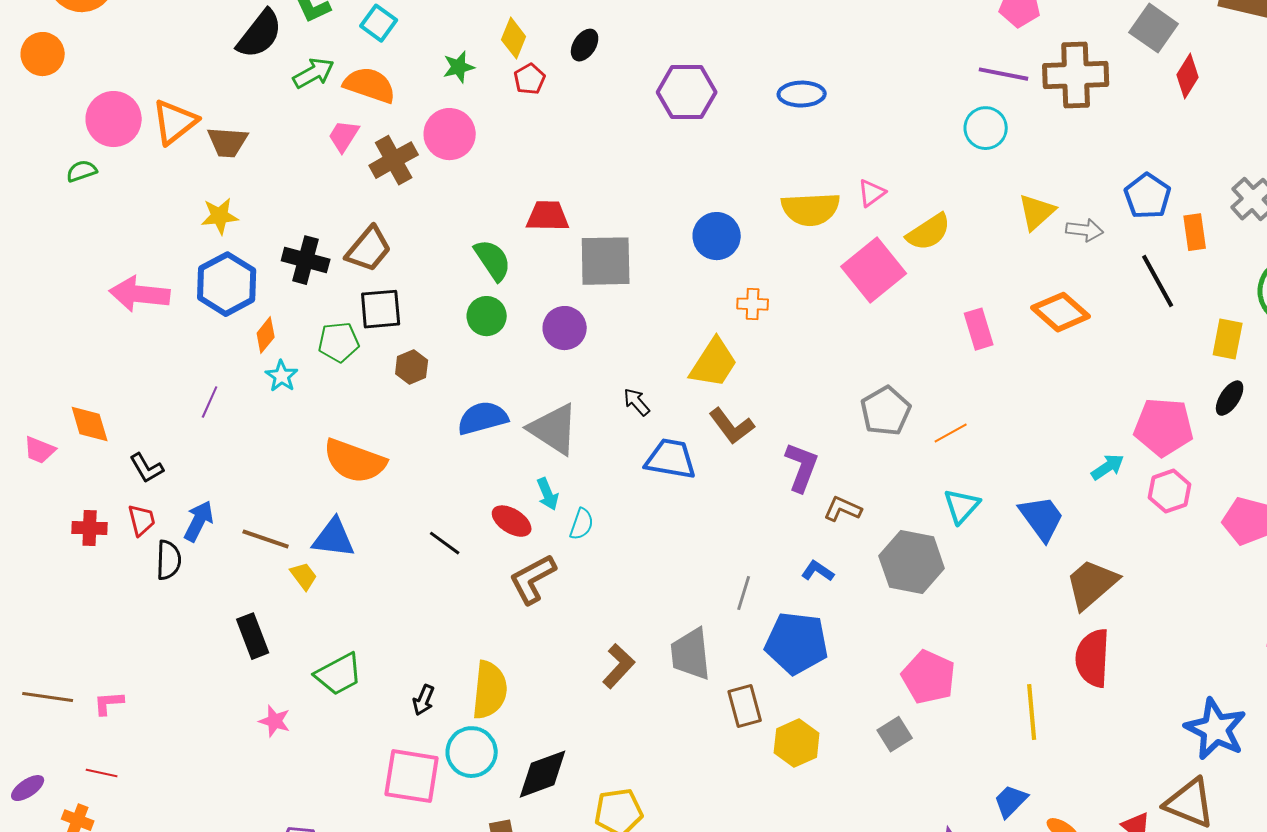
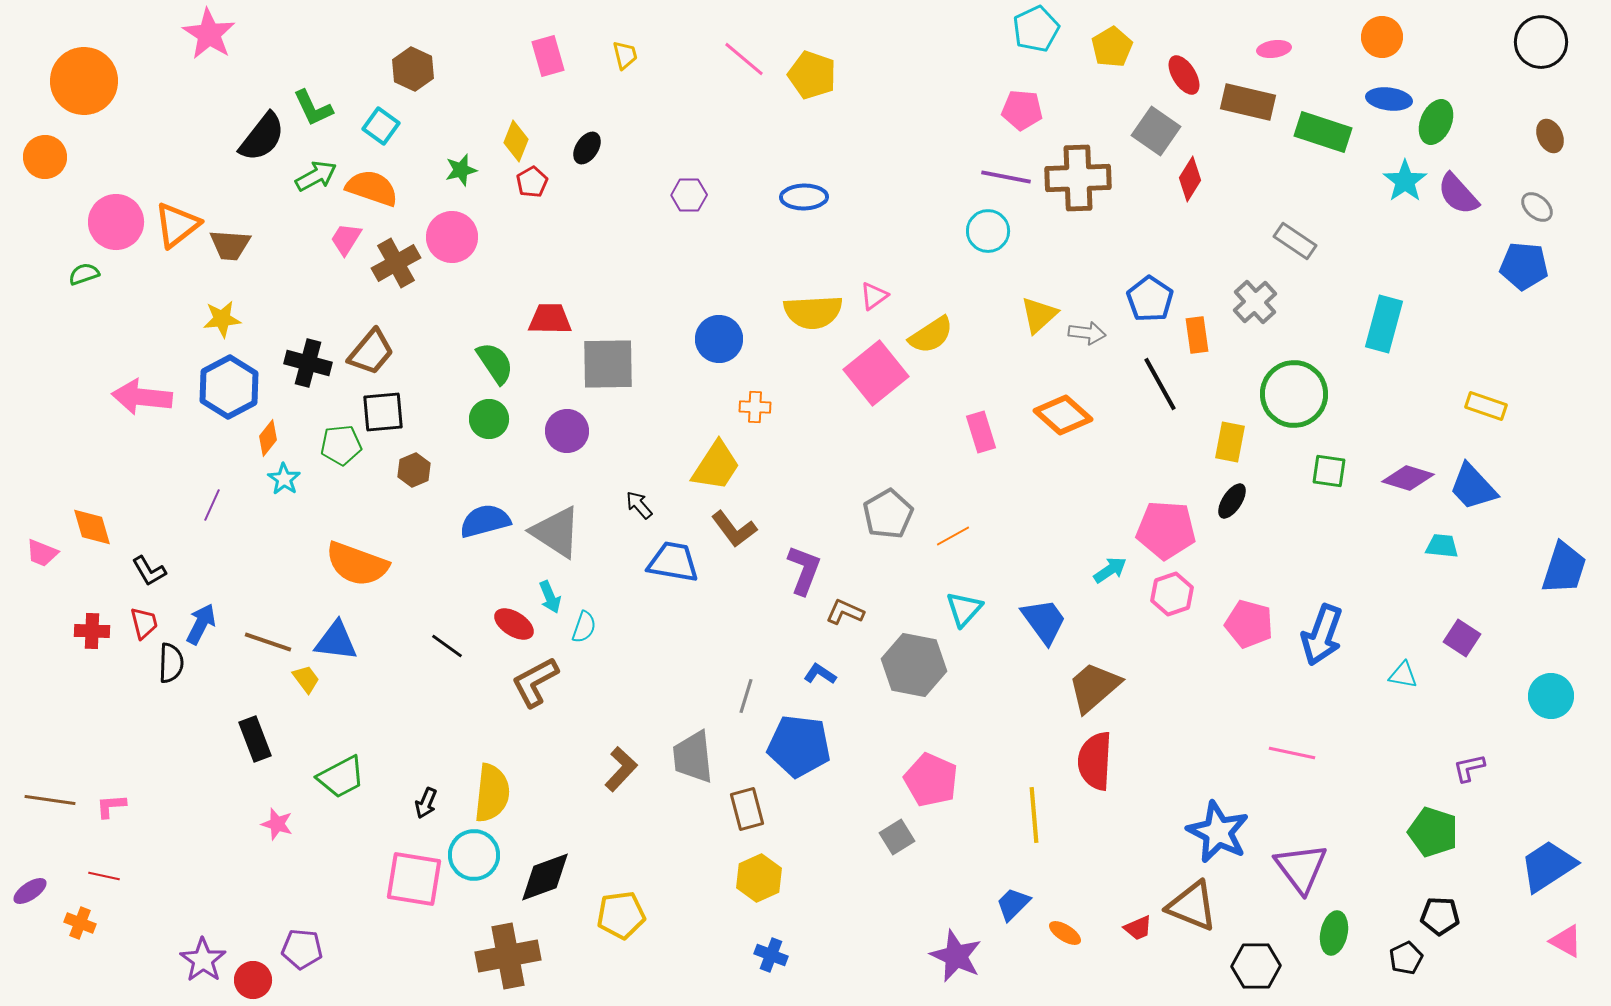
purple hexagon: (687, 92) -> (689, 195), size x0.6
yellow hexagon: (797, 743) -> (759, 878), moved

